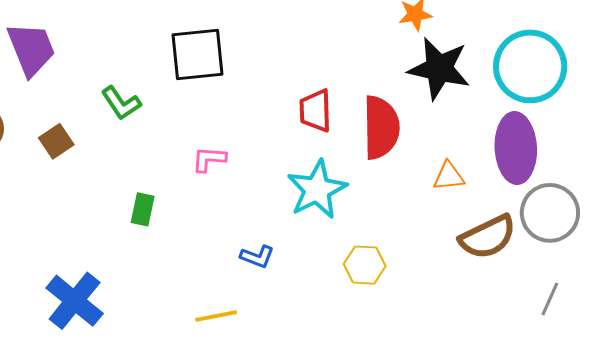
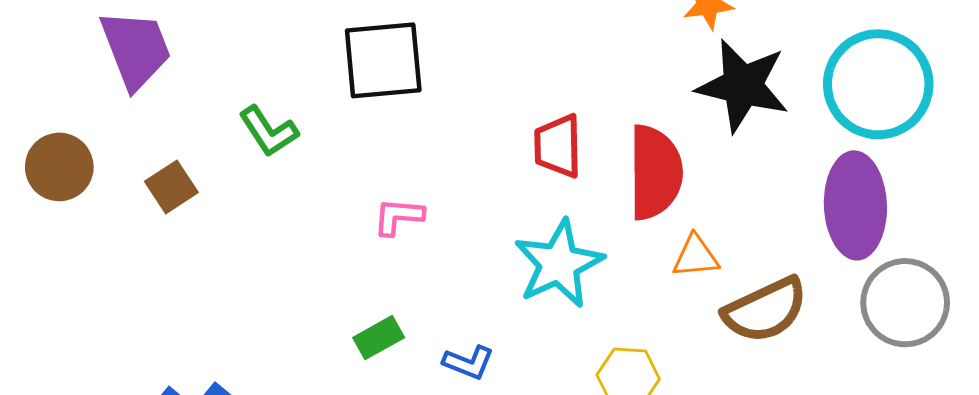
orange triangle: (449, 176) -> (696, 256), moved
green rectangle: (143, 209) -> (379, 338), moved, turned 48
brown semicircle: (488, 237) -> (765, 310), moved

